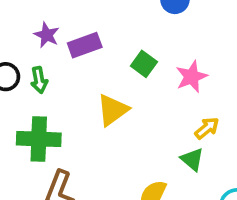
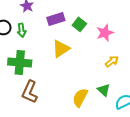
purple rectangle: (85, 45) -> (56, 19), moved
green triangle: (192, 159) -> (104, 90), moved

